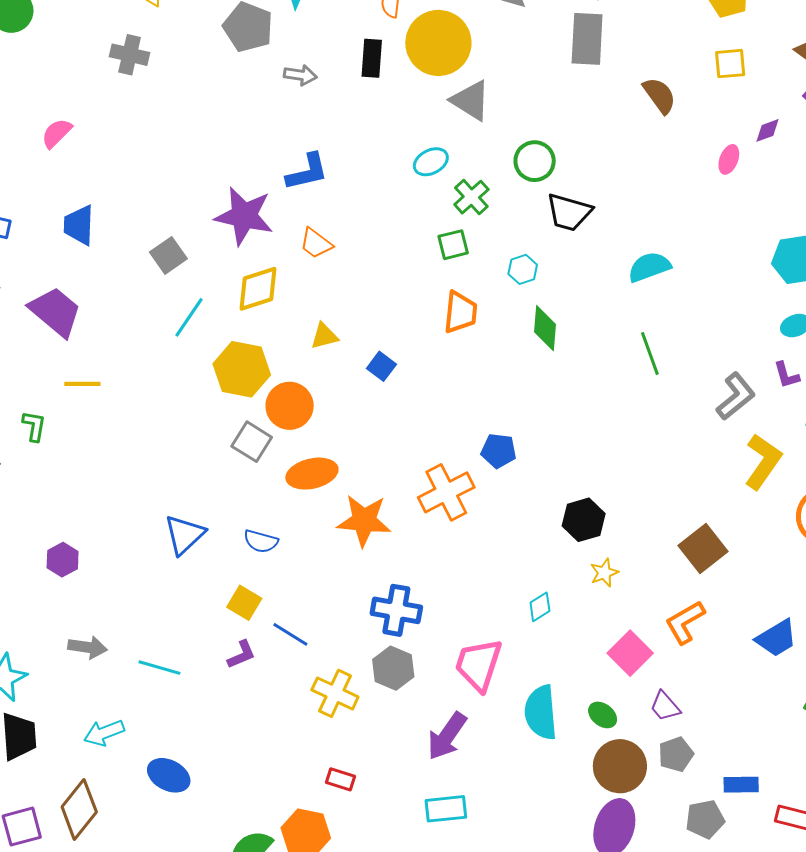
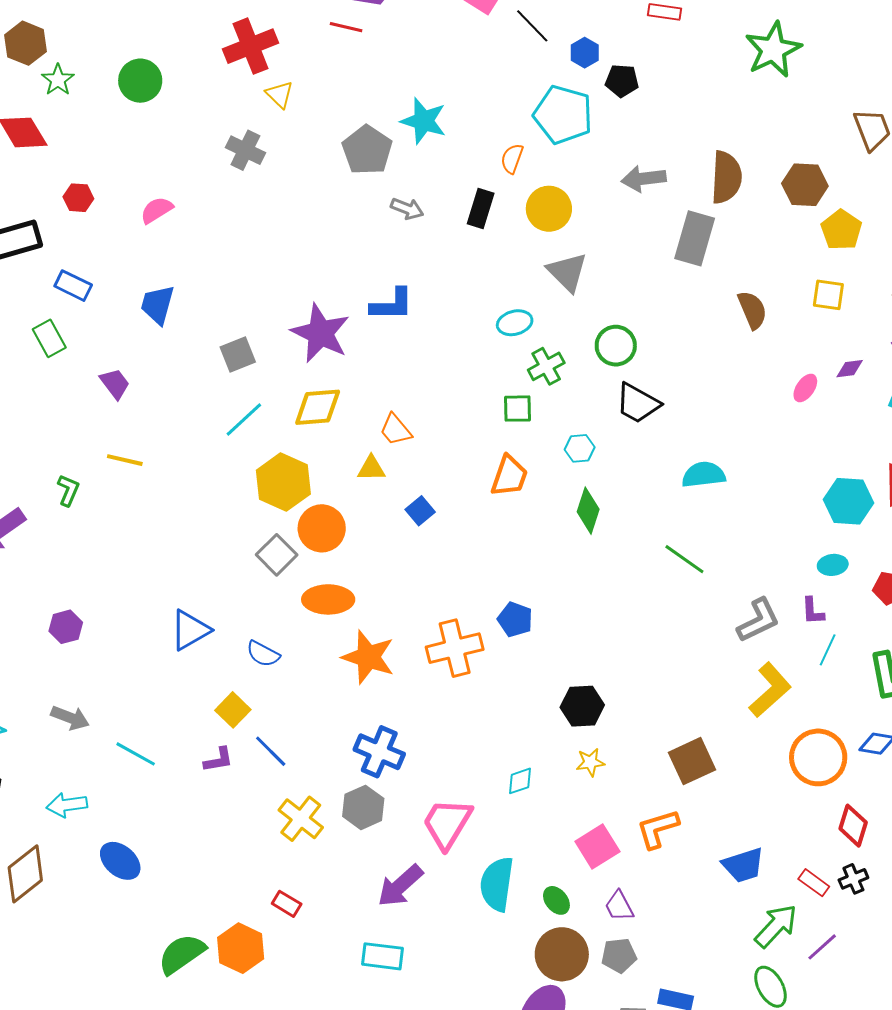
yellow circle: (438, 43) -> (549, 209), size x0.7
orange trapezoid: (316, 243) -> (396, 430), moved
purple trapezoid: (55, 312) -> (115, 384), size x0.6
green line: (650, 353) -> (684, 559), turned -48

